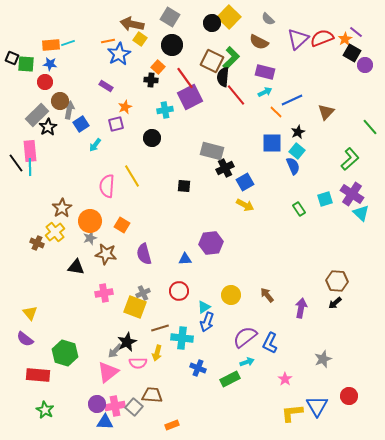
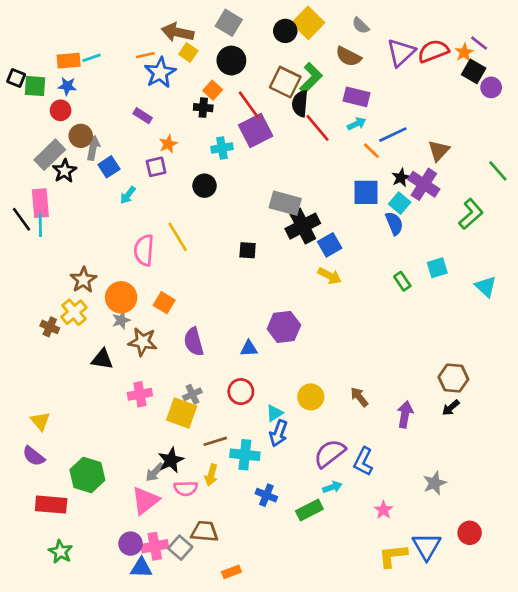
black cross: (225, 168) -> (303, 226), size x1.4
purple cross: (352, 194) -> (424, 184), moved

